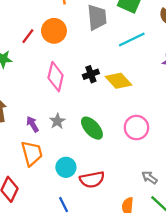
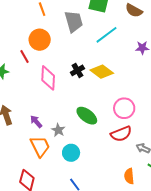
red line: (28, 36) -> (24, 57), moved, turned -56
gray star: (57, 121) -> (58, 130), moved
red semicircle: (92, 180) -> (121, 134), moved

